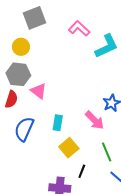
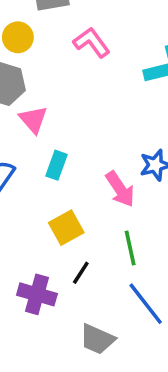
pink L-shape: (79, 28) -> (92, 42), moved
cyan rectangle: (58, 123) -> (57, 165), moved

